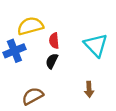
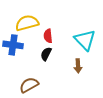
blue cross: (14, 51) -> (13, 45), turned 30
brown arrow: (89, 89) -> (78, 66), moved

